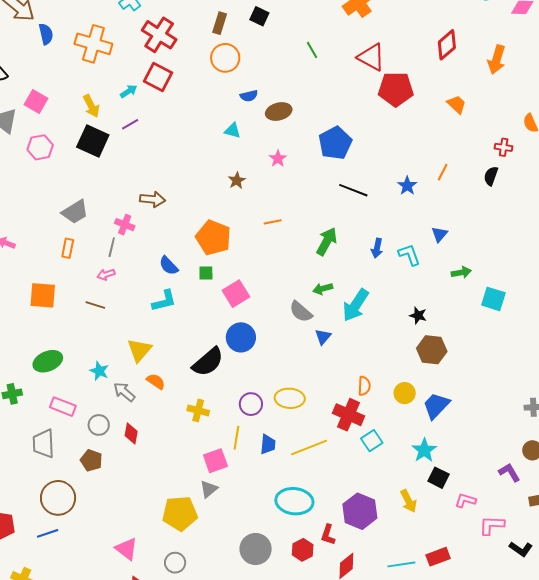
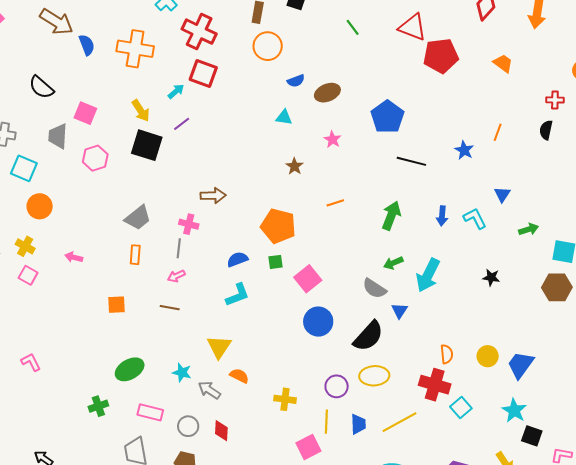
blue semicircle: (169, 266) -> (237, 259), turned 120
orange square: (43, 295) -> (116, 305), size x0.7
brown hexagon: (432, 350) -> (557, 287), moved
black semicircle: (208, 362) -> (368, 336), moved

